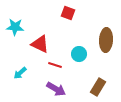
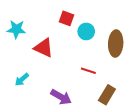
red square: (68, 13) -> (67, 18), moved
cyan circle: (79, 54) -> (86, 31), moved
red line: (55, 65) -> (88, 71), moved

